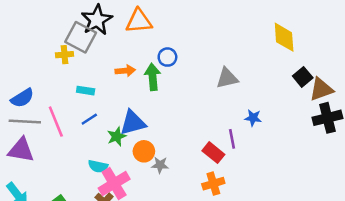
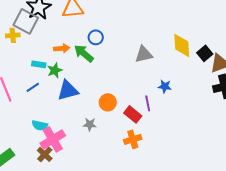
yellow diamond: (284, 37) -> (182, 45), moved
green arrow: (153, 77) -> (84, 53), turned -45
cyan rectangle: (86, 91) -> (39, 64), moved
green star: (117, 136) -> (55, 70), moved
orange circle: (144, 151) -> (108, 102), moved

